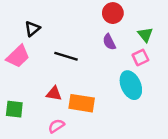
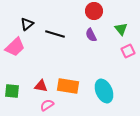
black line: (66, 56) -> (55, 34), moved
pink square: (140, 57) -> (128, 51), moved
cyan ellipse: (131, 85) -> (104, 91), moved
red triangle: (54, 94) -> (41, 86), moved

